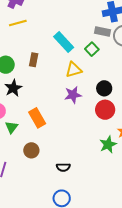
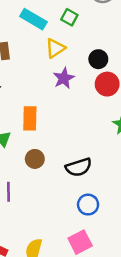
orange rectangle: (37, 118) -> (30, 118), turned 48
black semicircle: (63, 167) -> (79, 167), size x1.5

